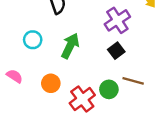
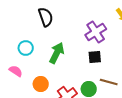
black square: (116, 51) -> (95, 57), turned 32
pink semicircle: (15, 76) -> (16, 71), moved

